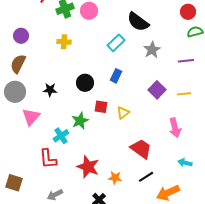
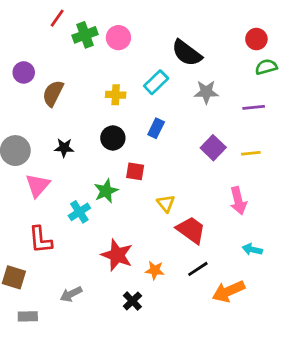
yellow cross: (64, 42) -> (116, 95), moved
gray star: (152, 50) -> (206, 92), turned 30
brown semicircle: (18, 64) -> (53, 93), moved
yellow triangle: (123, 113) -> (166, 203), moved, turned -32
red L-shape: (48, 159) -> (40, 240), moved

